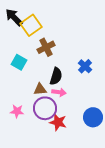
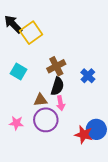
brown cross: (46, 47) -> (56, 66), moved
pink arrow: (59, 92) -> (61, 103), turned 72
red star: (58, 122) -> (84, 135), moved

